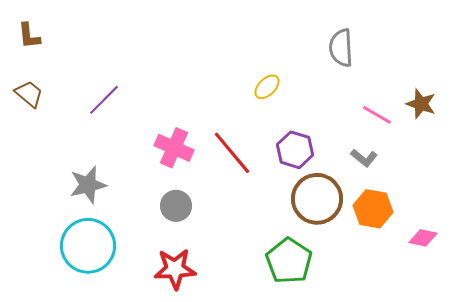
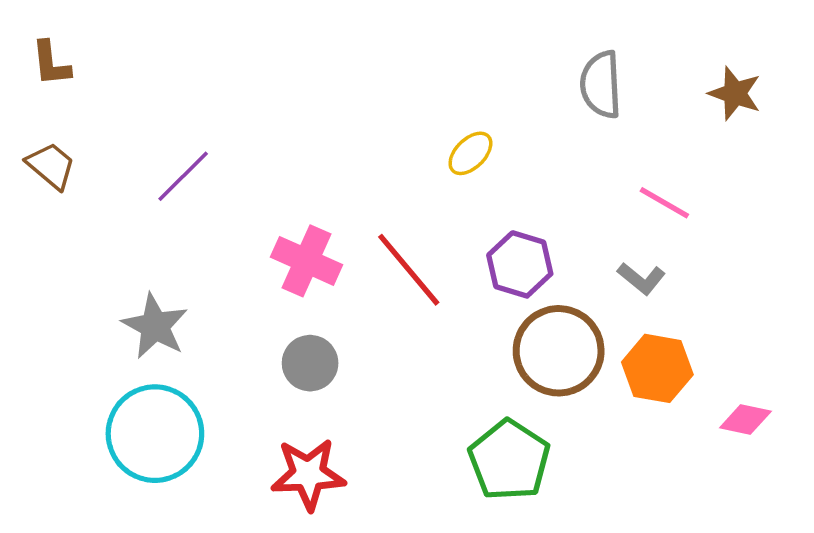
brown star: (421, 104) -> (735, 93), moved
gray star: (88, 185) -> (155, 326), turned -30

